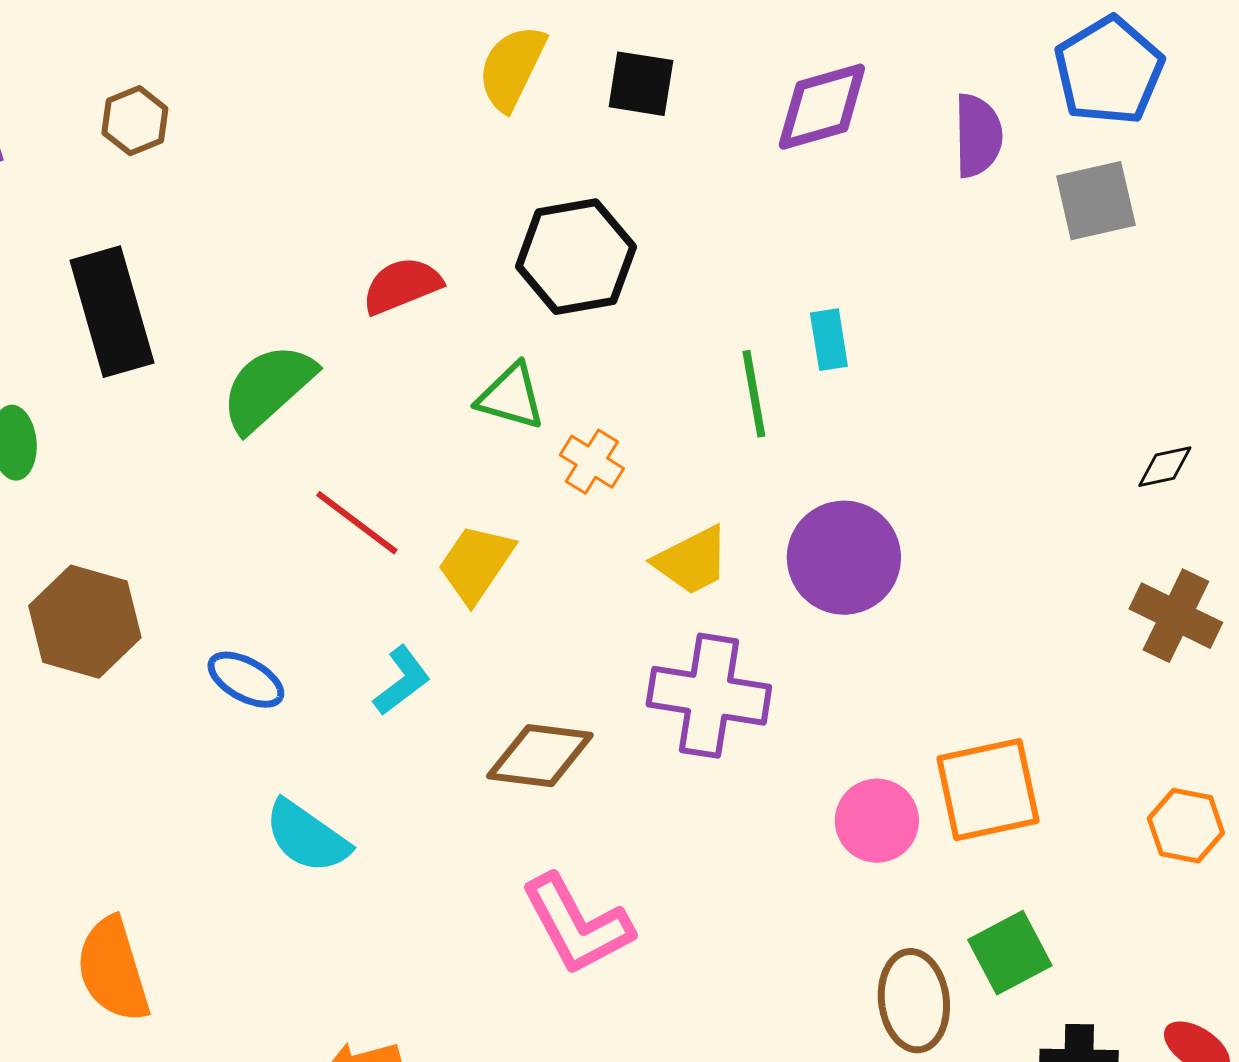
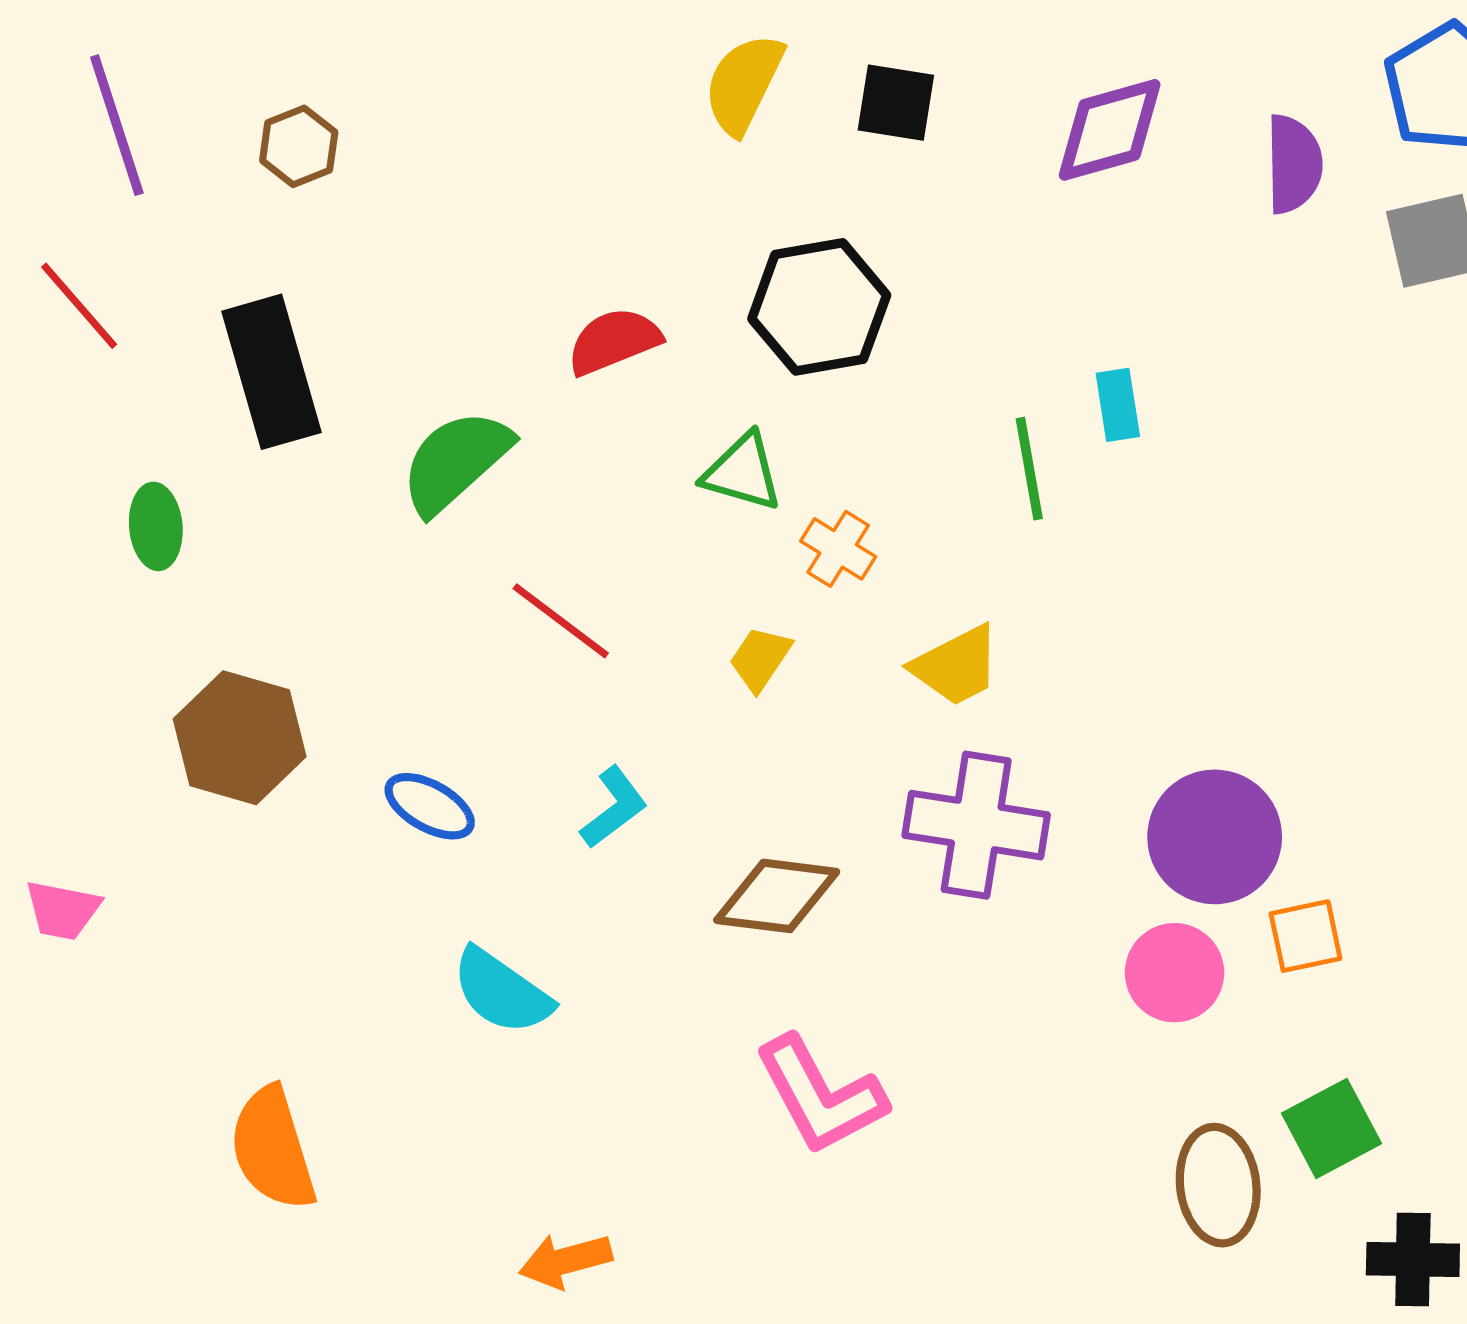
purple circle: (844, 558) -> (1215, 837), moved
yellow trapezoid: (476, 564) -> (760, 659), moved, size x0.7
orange square: (988, 790) -> (1306, 936), size x0.6

